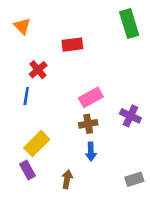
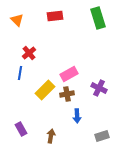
red rectangle: (72, 45) -> (55, 16), moved
yellow rectangle: (37, 144) -> (45, 90), moved
blue arrow: (91, 152) -> (77, 116), moved

